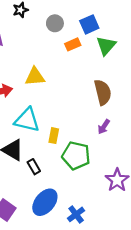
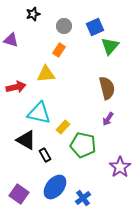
orange rectangle: (73, 44) -> (59, 50), moved, turned -32
yellow rectangle: (54, 136) -> (63, 127), turned 32

